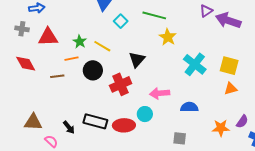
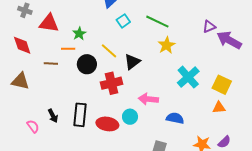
yellow line: (102, 46) -> (109, 51), moved
black rectangle: (95, 121) -> (80, 115), turned 70
brown triangle: (33, 122) -> (20, 81), moved

